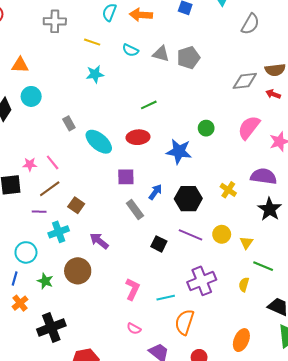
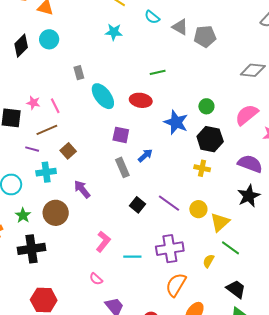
yellow cross: (228, 190) -> (202, 168), moved, turned -35
black hexagon: (188, 199) -> (210, 139), moved
yellow triangle: (246, 243) -> (220, 222), size x1.5
orange semicircle: (184, 322) -> (176, 285), moved
black cross: (51, 327) -> (32, 249), moved

